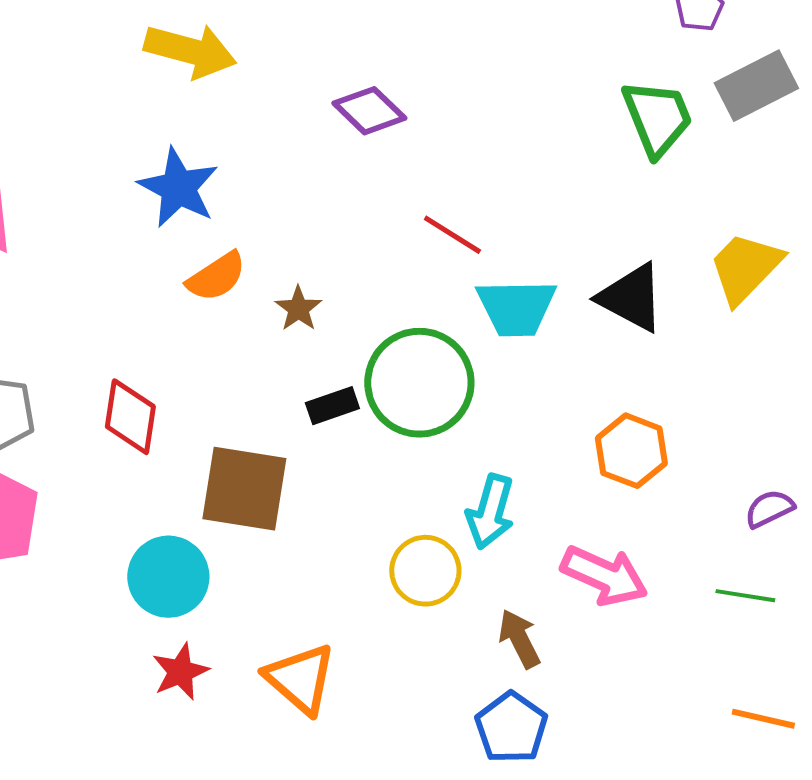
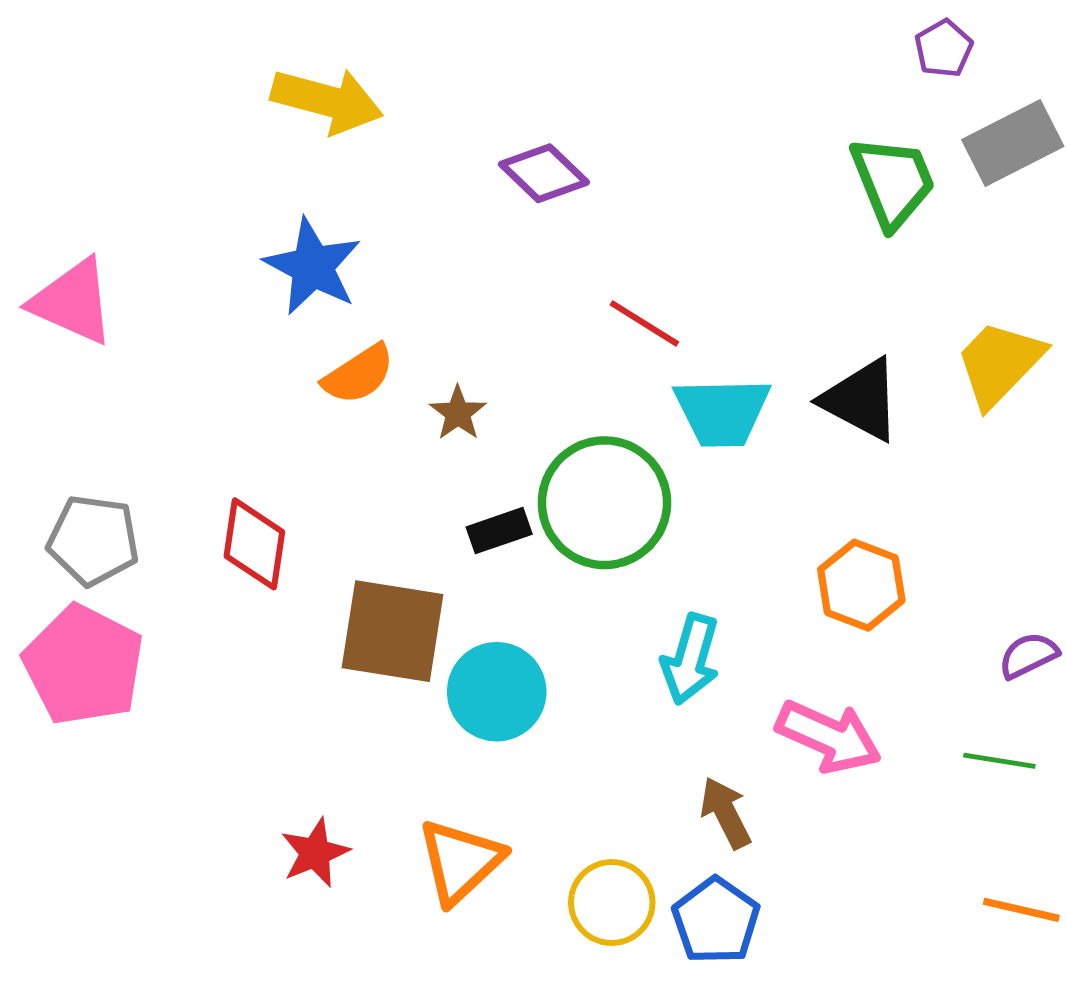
yellow circle: (425, 571) -> (612, 902), moved
cyan circle: (168, 577) -> (497, 692), moved
orange triangle: (300, 679) -> (460, 861), turned 36

